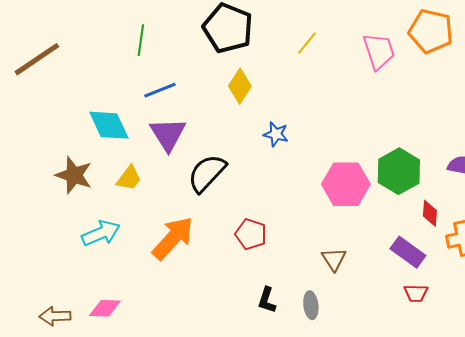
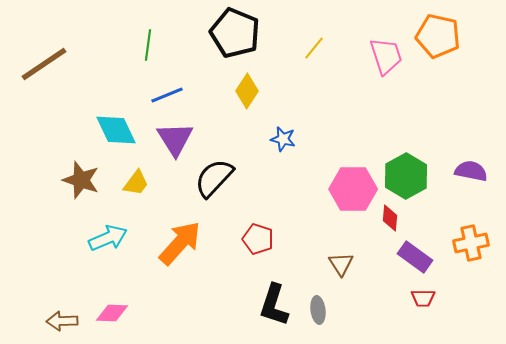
red diamond: (430, 213) -> (390, 218), moved
black L-shape: (267, 300) -> (274, 305), size x1.6

